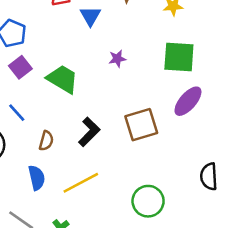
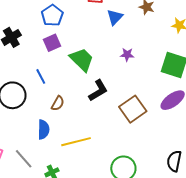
brown square: (141, 125) -> (133, 109), turned -32
black L-shape: (89, 132) -> (98, 90), moved

